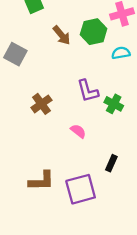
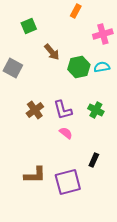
green hexagon: (94, 32) -> (79, 67), moved
purple L-shape: (88, 91) -> (63, 110), moved

